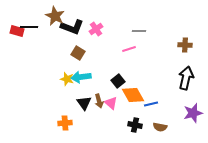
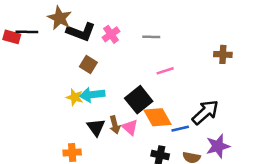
gray line: (139, 31) -> (151, 37), moved
pink line: (129, 49) -> (165, 71), moved
black arrow: (186, 78) -> (205, 112), moved, turned 35
black square: (118, 81) -> (139, 100), size x1.5
purple star: (193, 113) -> (218, 146), moved

